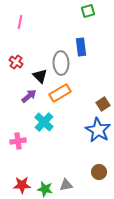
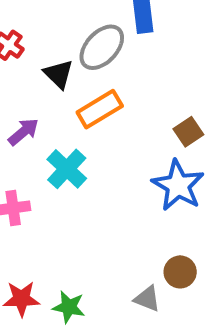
gray ellipse: (61, 63) -> (102, 47), turned 45
purple arrow: (29, 96) -> (23, 132), moved
gray triangle: (66, 185) -> (147, 299), moved, turned 32

